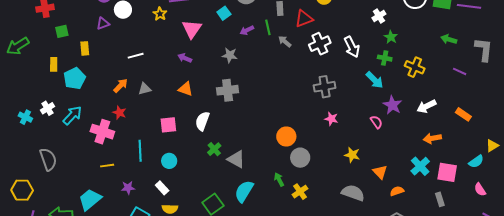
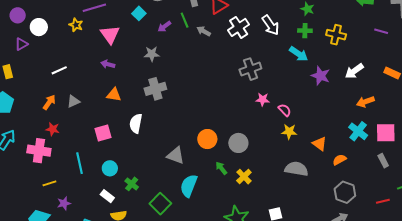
pink semicircle: (376, 122) -> (285, 110), moved
orange circle: (286, 136) -> (207, 139), moved
green cross: (214, 149) -> (132, 184), moved
purple star: (128, 188) -> (64, 203), moved

